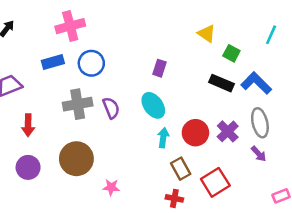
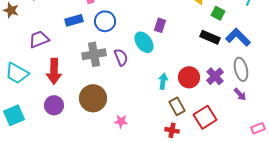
cyan ellipse: (153, 105) -> (144, 42), moved
red arrow: (28, 125) -> (54, 71), size x1.4

